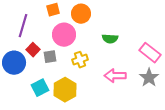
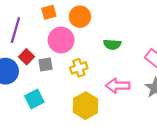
yellow hexagon: (65, 90) -> (86, 106), moved

